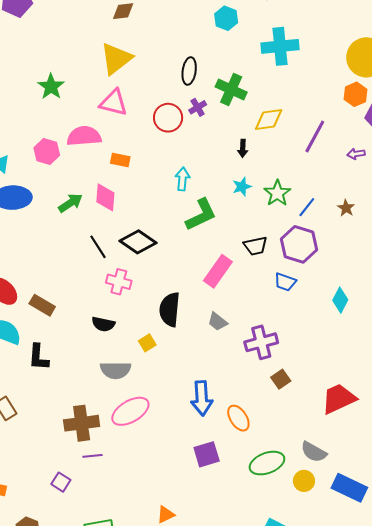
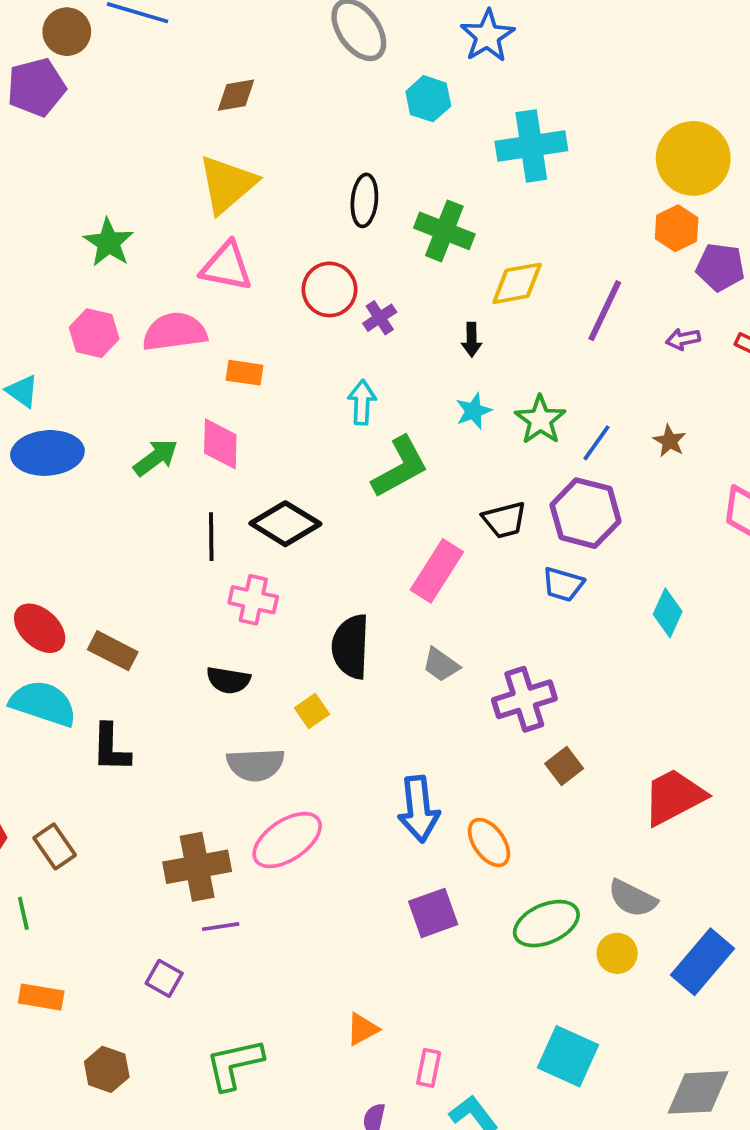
purple cross: (198, 107) -> (380, 318), moved
pink hexagon: (47, 152) -> (94, 333), moved
black line: (98, 247) -> (211, 537), turned 35
blue rectangle: (349, 488) -> (702, 962), turned -72

